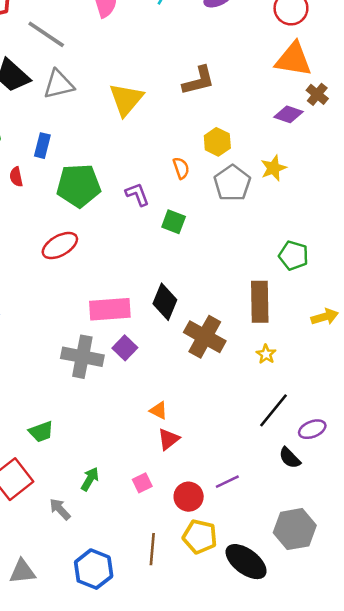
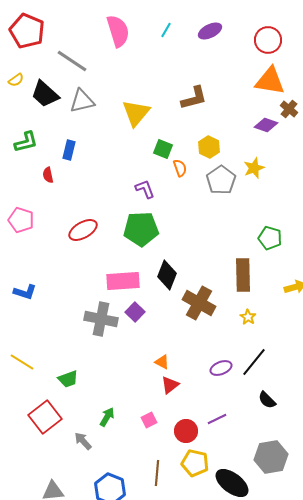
green pentagon: (79, 186) -> (141, 229), moved
green square: (174, 222) -> (163, 149), moved
purple ellipse: (312, 429) -> (221, 368), moved

